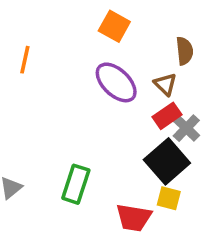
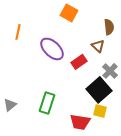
purple ellipse: (116, 82) -> (52, 49), moved
red rectangle: (167, 116) -> (79, 62), moved

